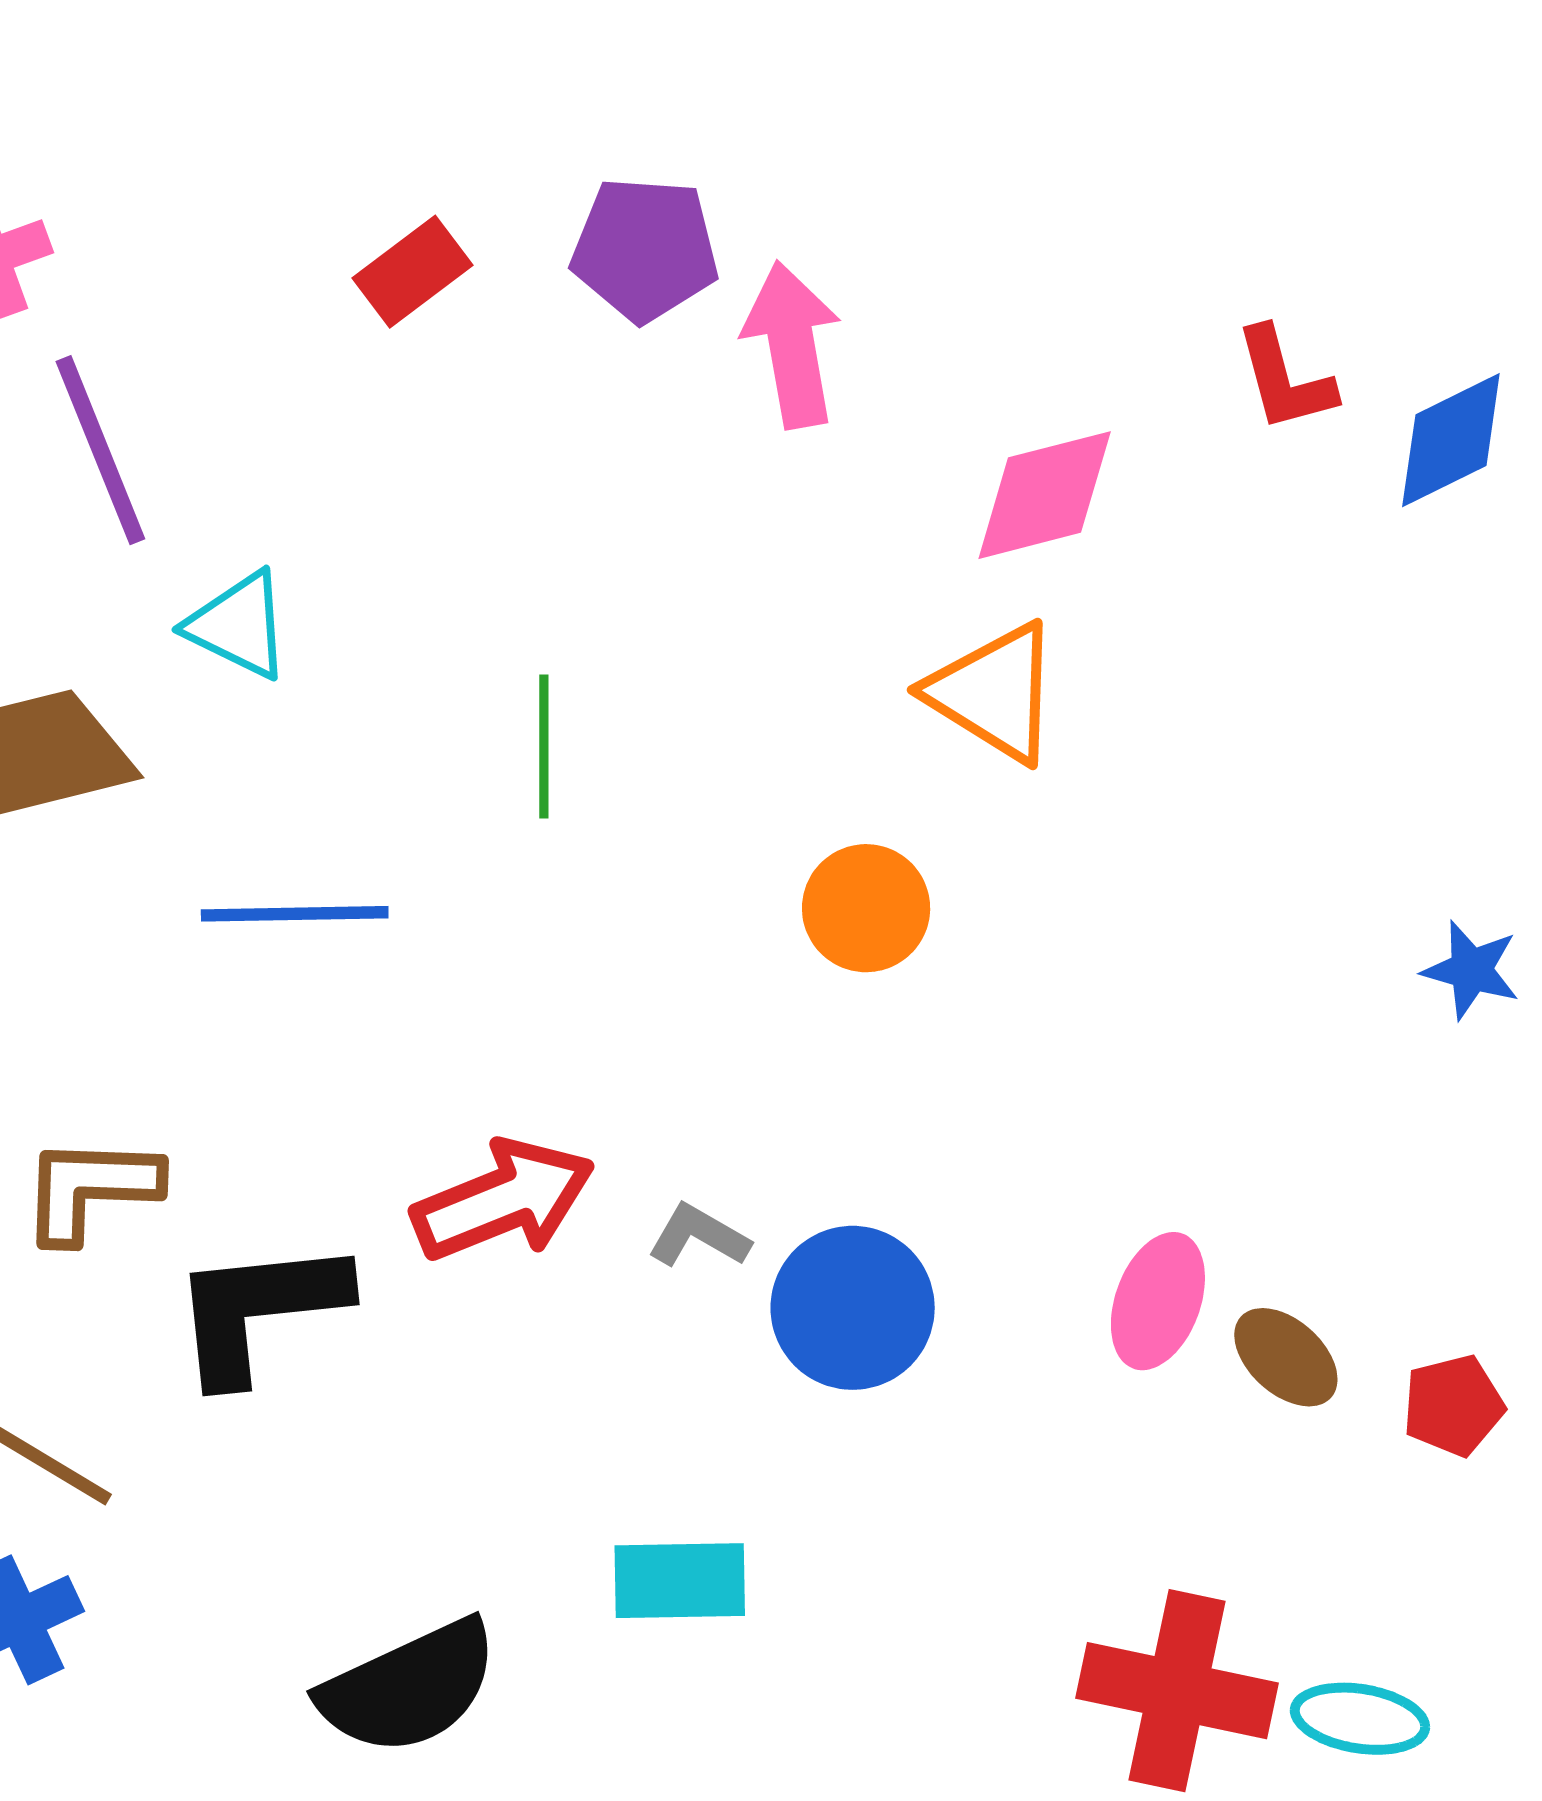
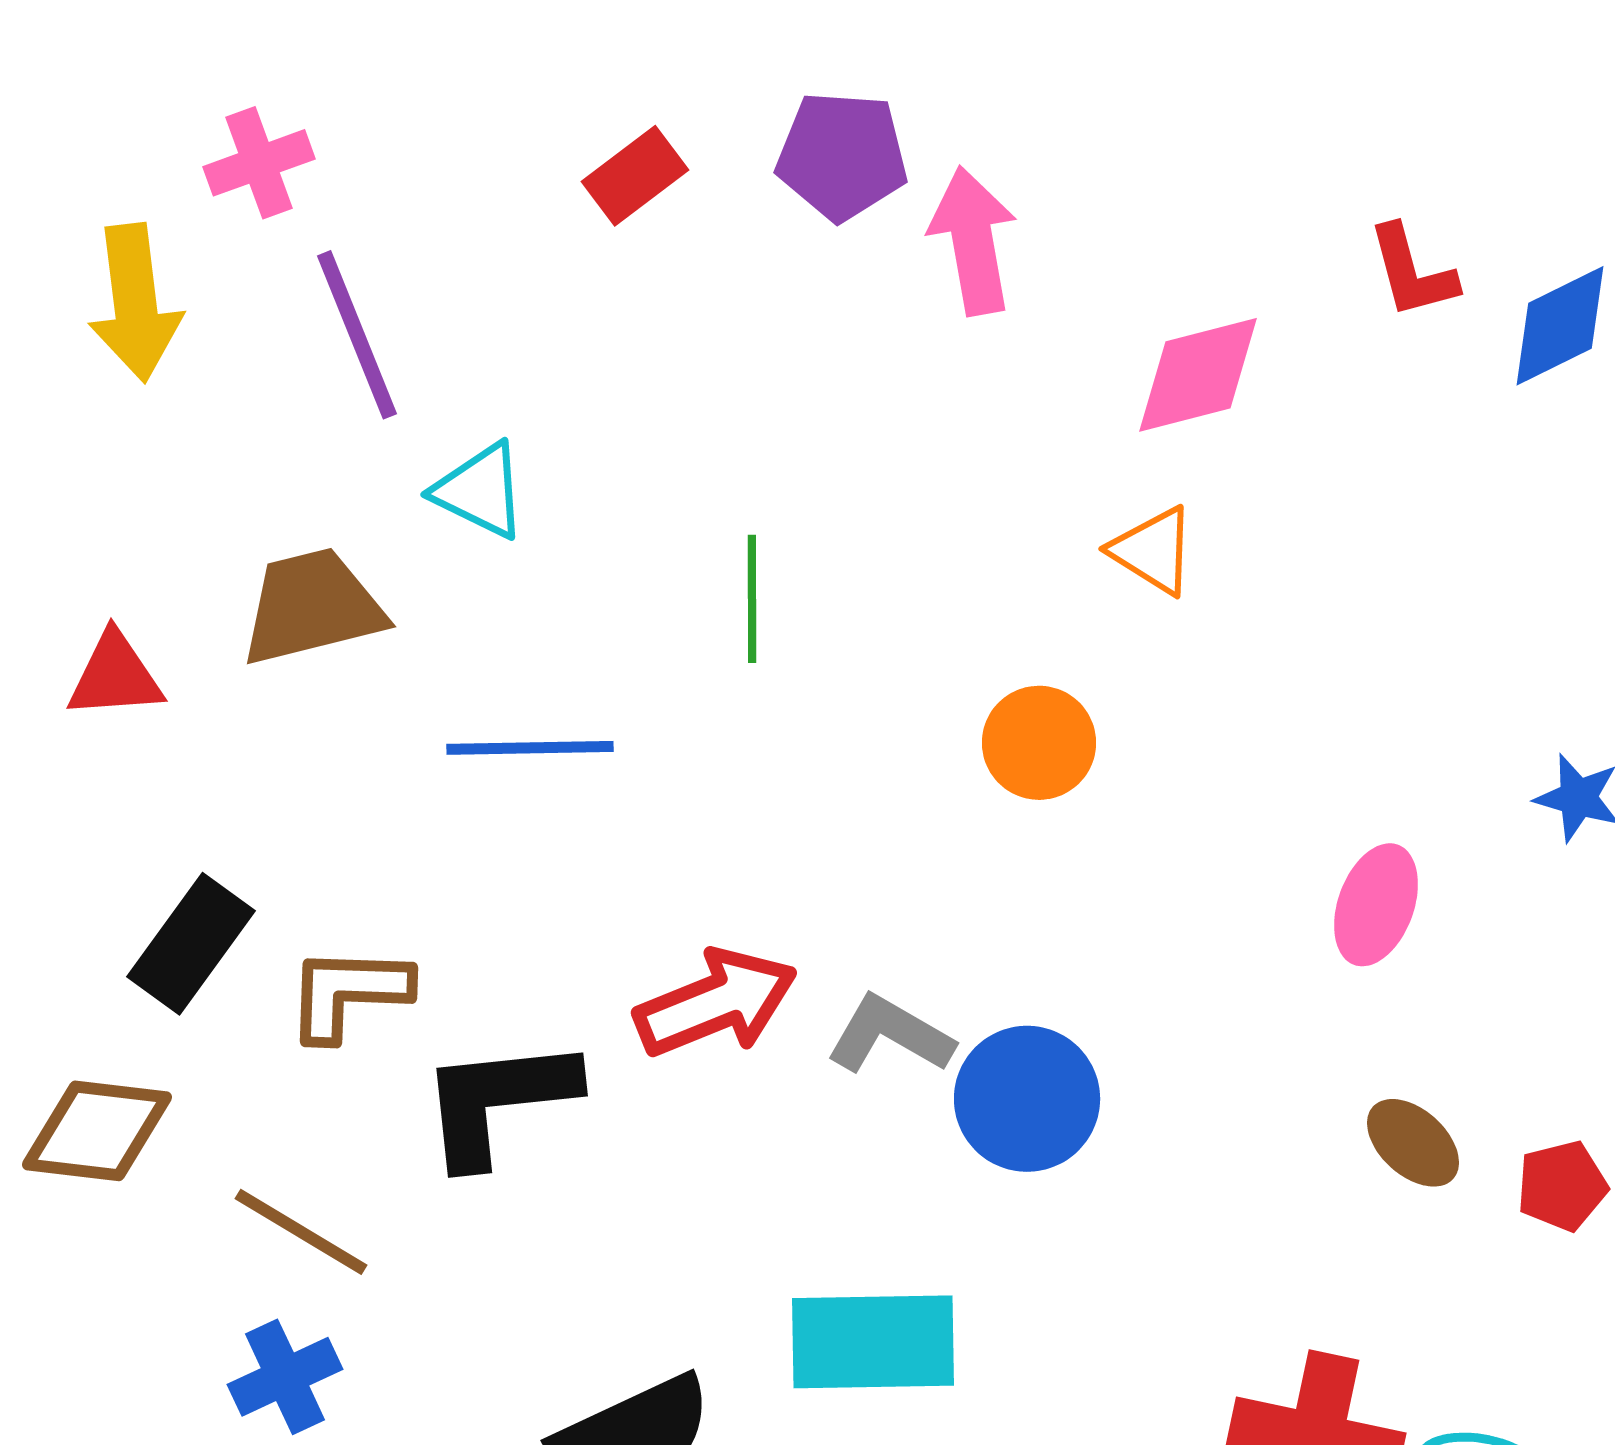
orange triangle: (994, 693) -> (1153, 551), size x0.7
gray L-shape: (699, 1236) -> (890, 1035), size x1.4
pink ellipse: (1158, 1301) -> (1376, 905), moved
cyan rectangle: (680, 1581) -> (873, 1342), size x1.4

